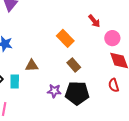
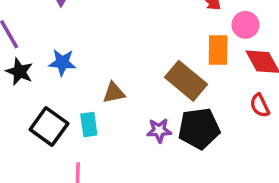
orange rectangle: (65, 38) -> (218, 50), moved, turned 54
brown rectangle: (74, 65) -> (186, 81), size x1.6

